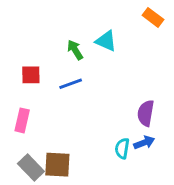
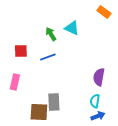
blue arrow: (144, 143) -> (98, 116), moved
cyan semicircle: (122, 148) -> (95, 101), moved
gray rectangle: (31, 168) -> (54, 102), moved, turned 42

